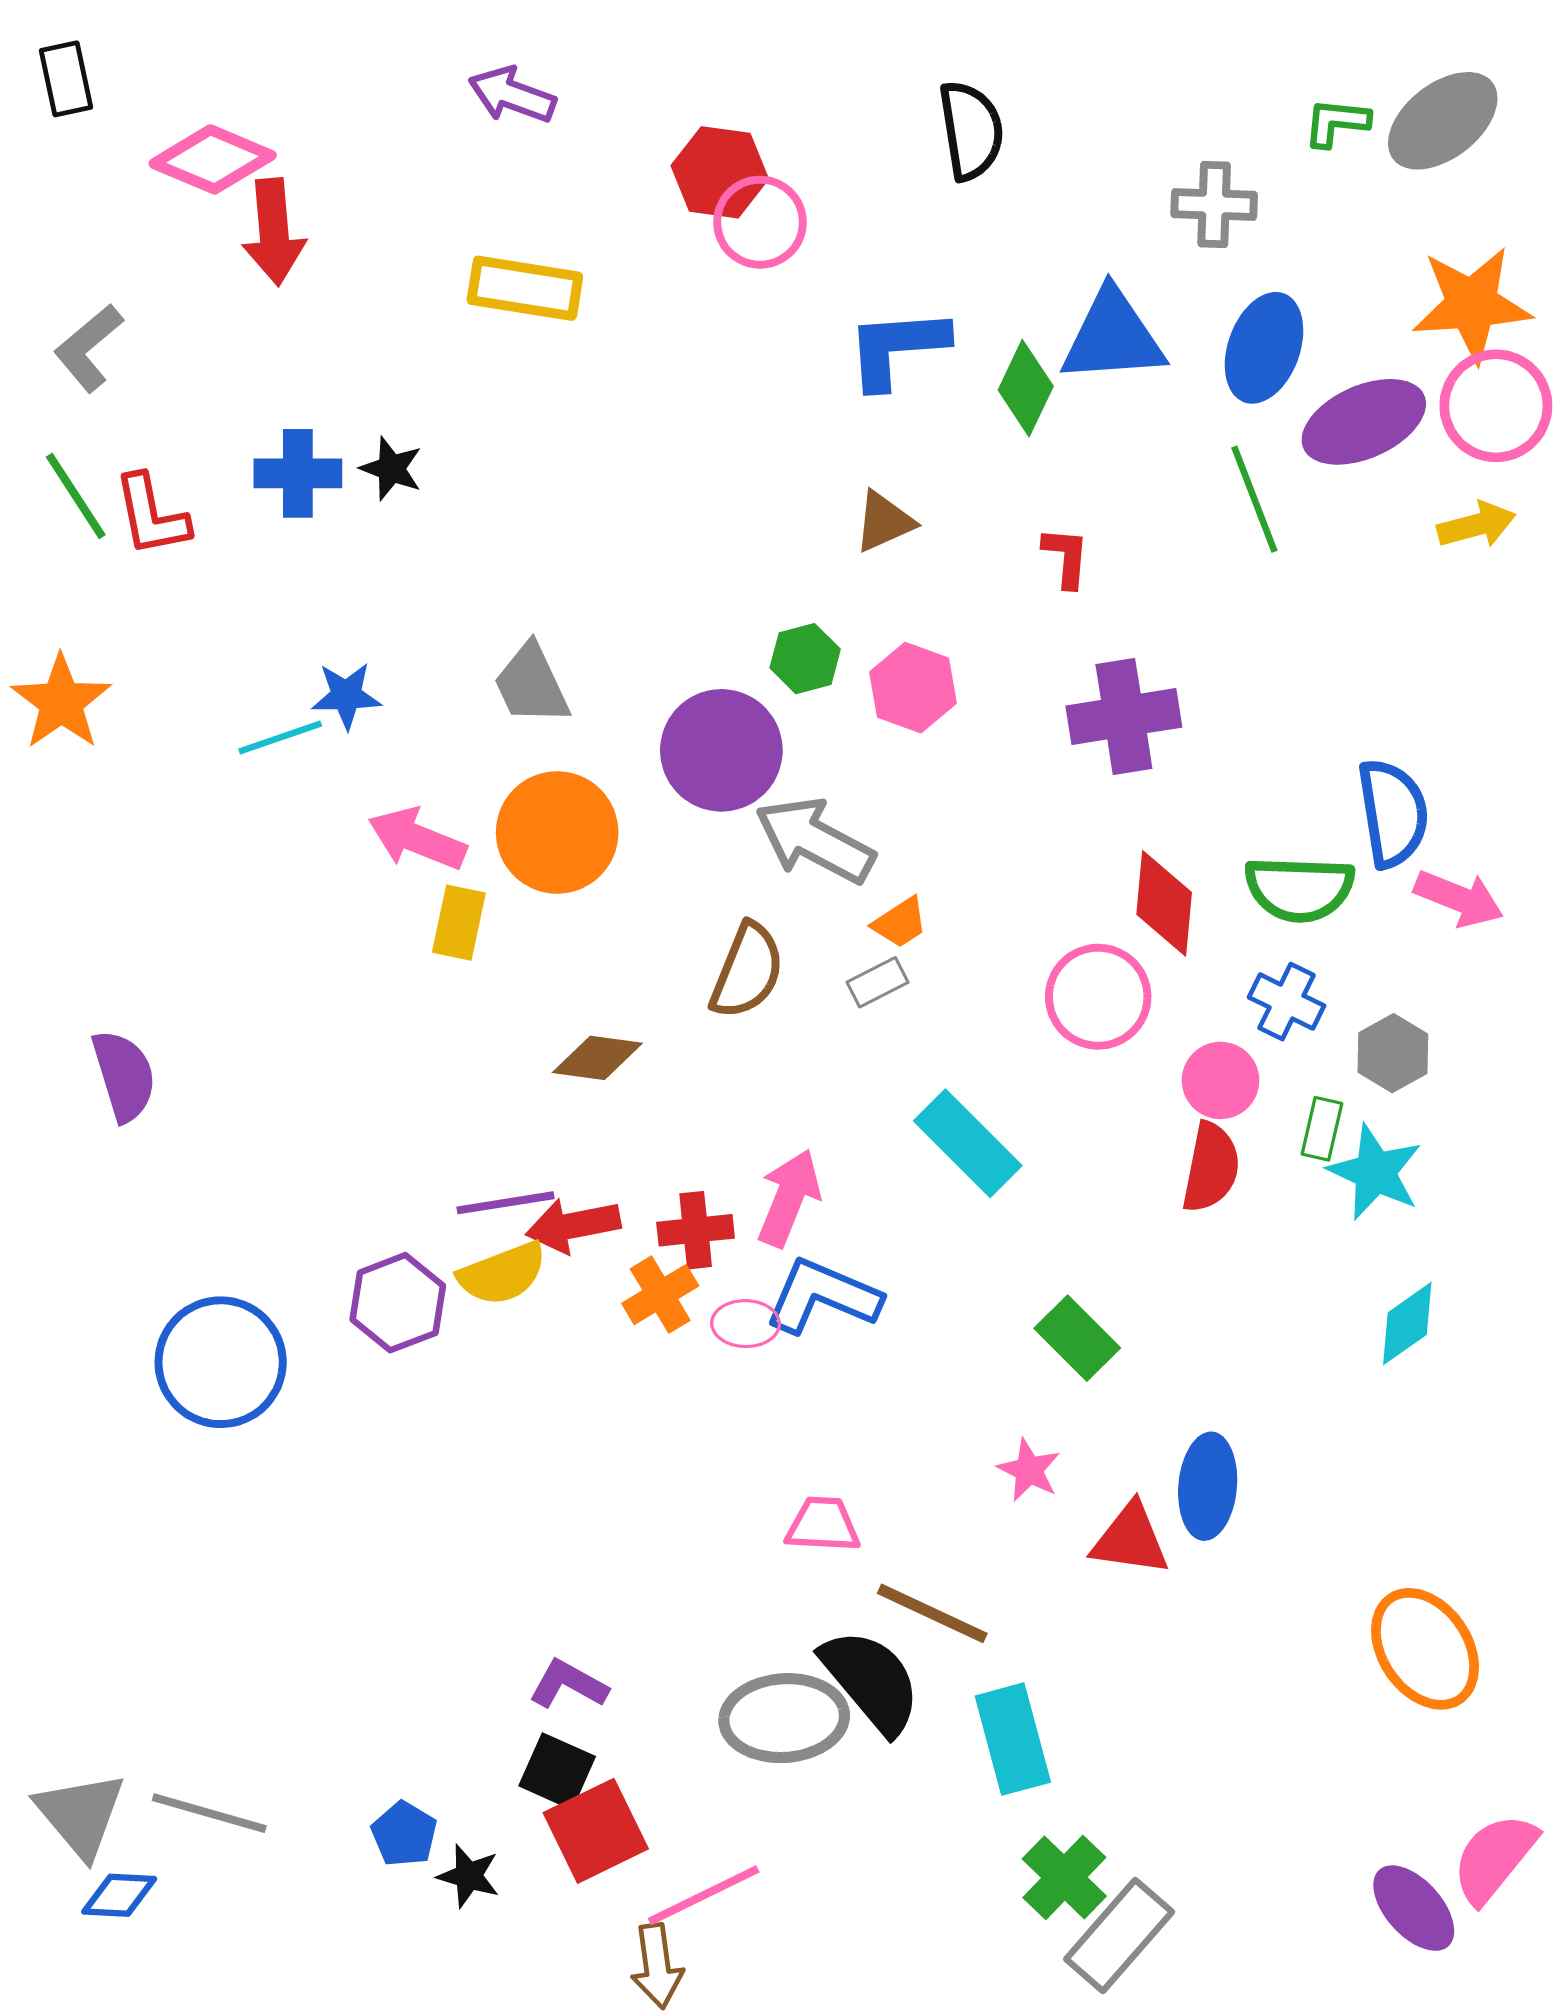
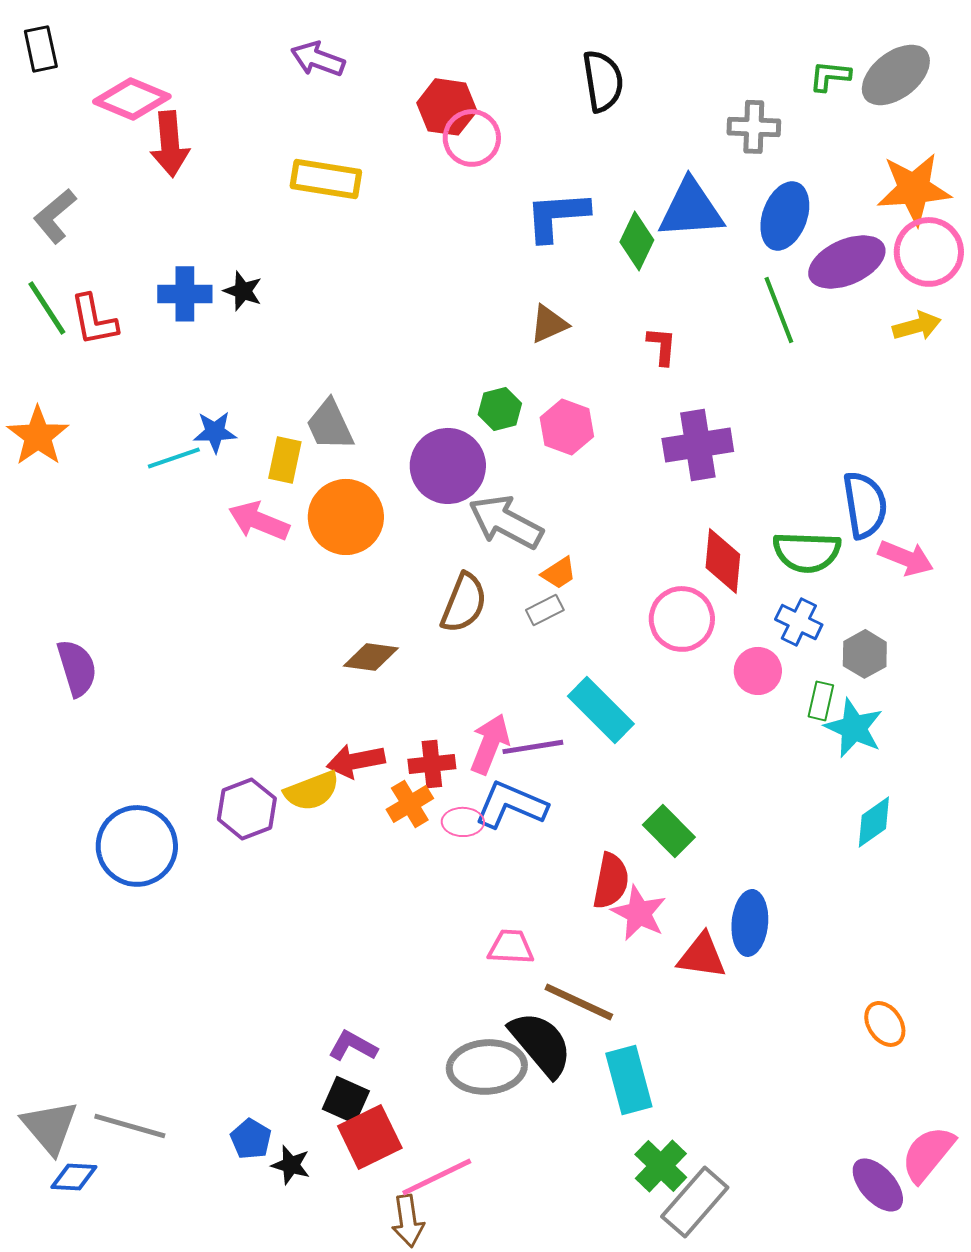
yellow rectangle: (459, 923) -> (285, 460), moved
red semicircle: (1211, 1167) -> (611, 881), moved
purple line: (506, 1203) -> (533, 747), moved
pink star: (1029, 1470) -> (639, 913), size x1.4
orange ellipse: (1425, 1649) -> (885, 1024), size x0.6

